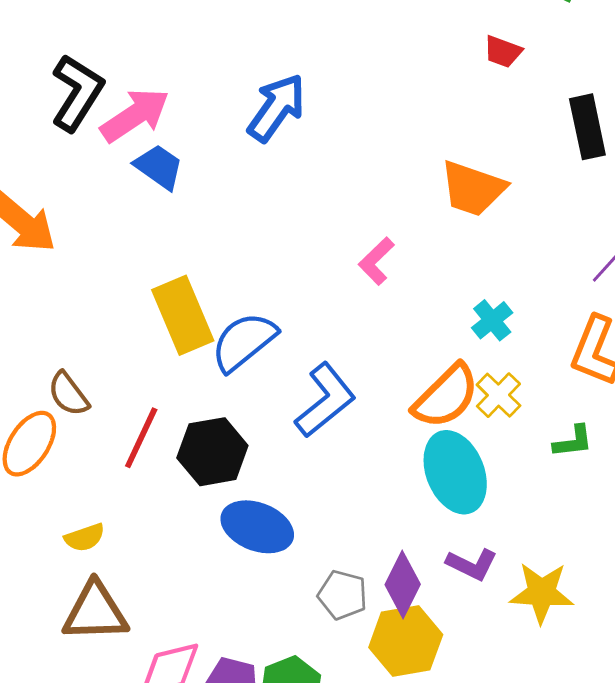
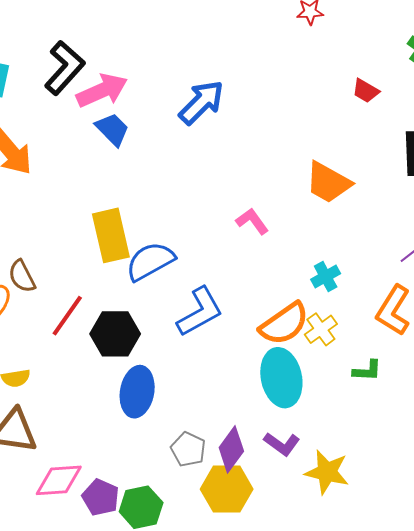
pink L-shape: (376, 261) -> (252, 221), turned 88
blue ellipse: (257, 527) -> (137, 392), turned 69

